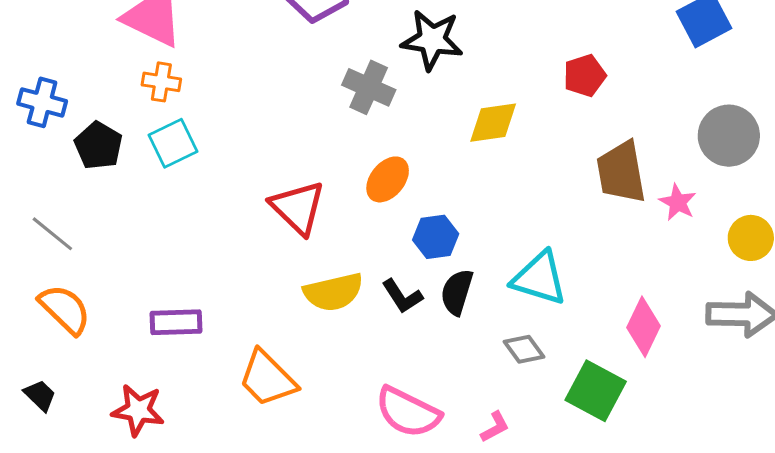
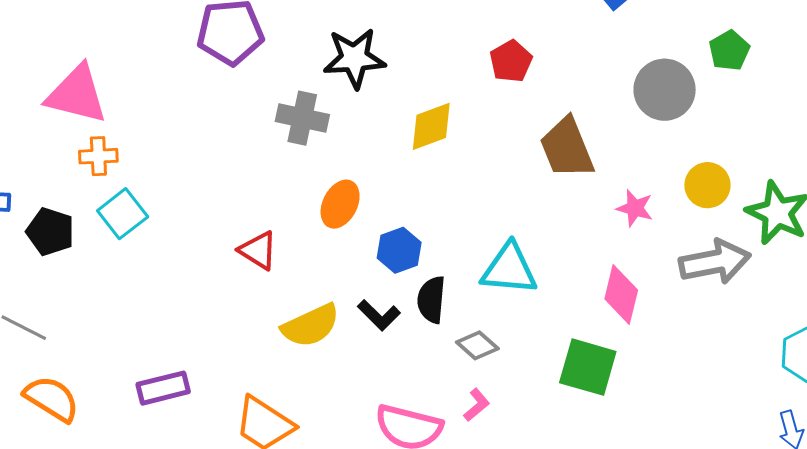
pink star: (678, 202) -> (635, 208), moved
red triangle: (298, 208) -> (258, 250), size x0.7
gray diamond: (524, 349) -> (477, 345), moved
pink L-shape: (495, 427) -> (477, 405), moved

